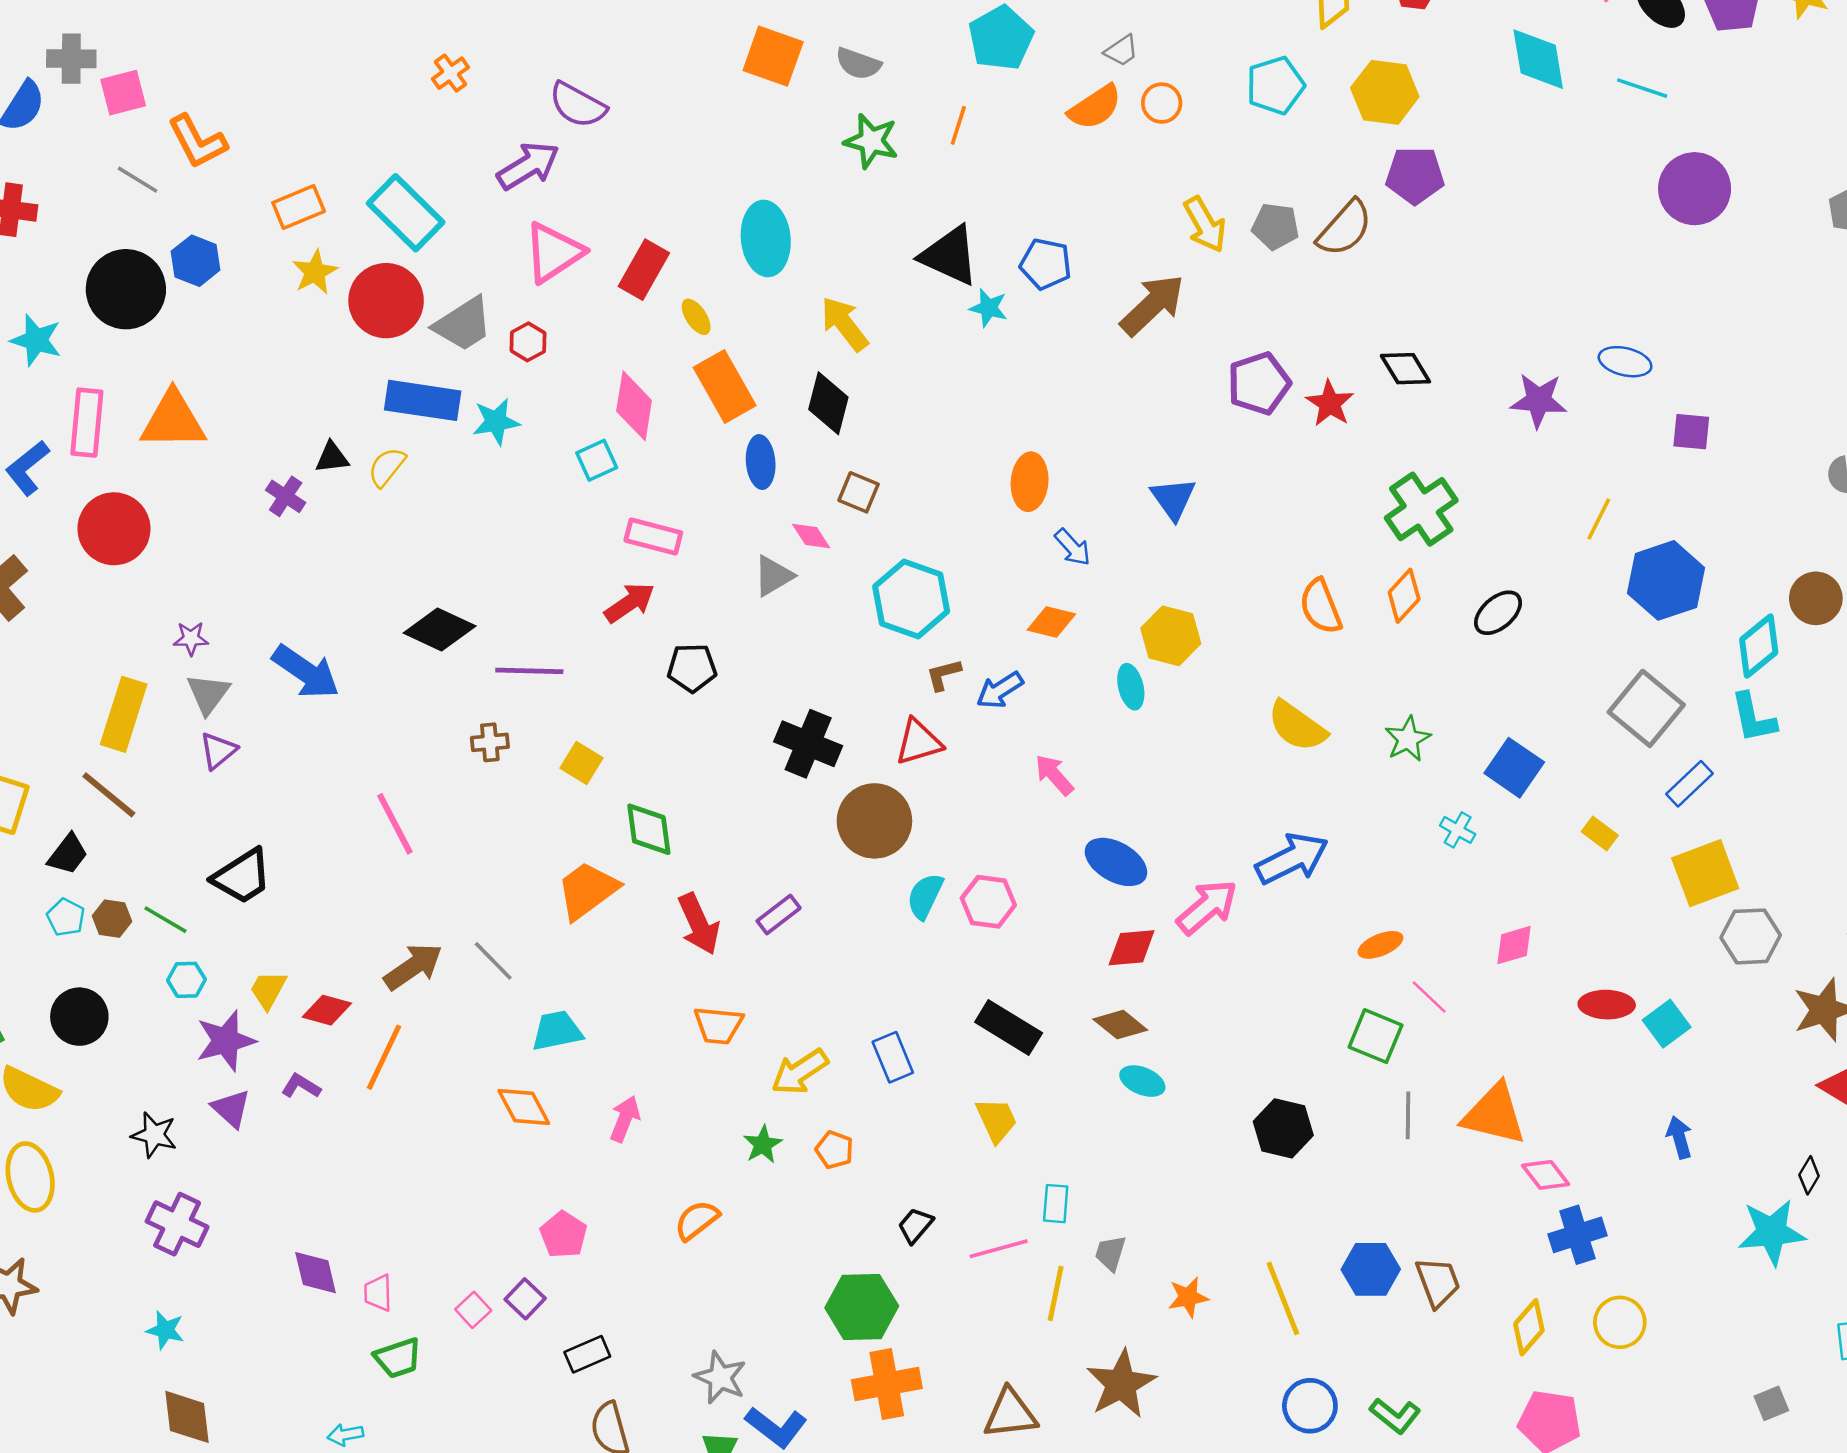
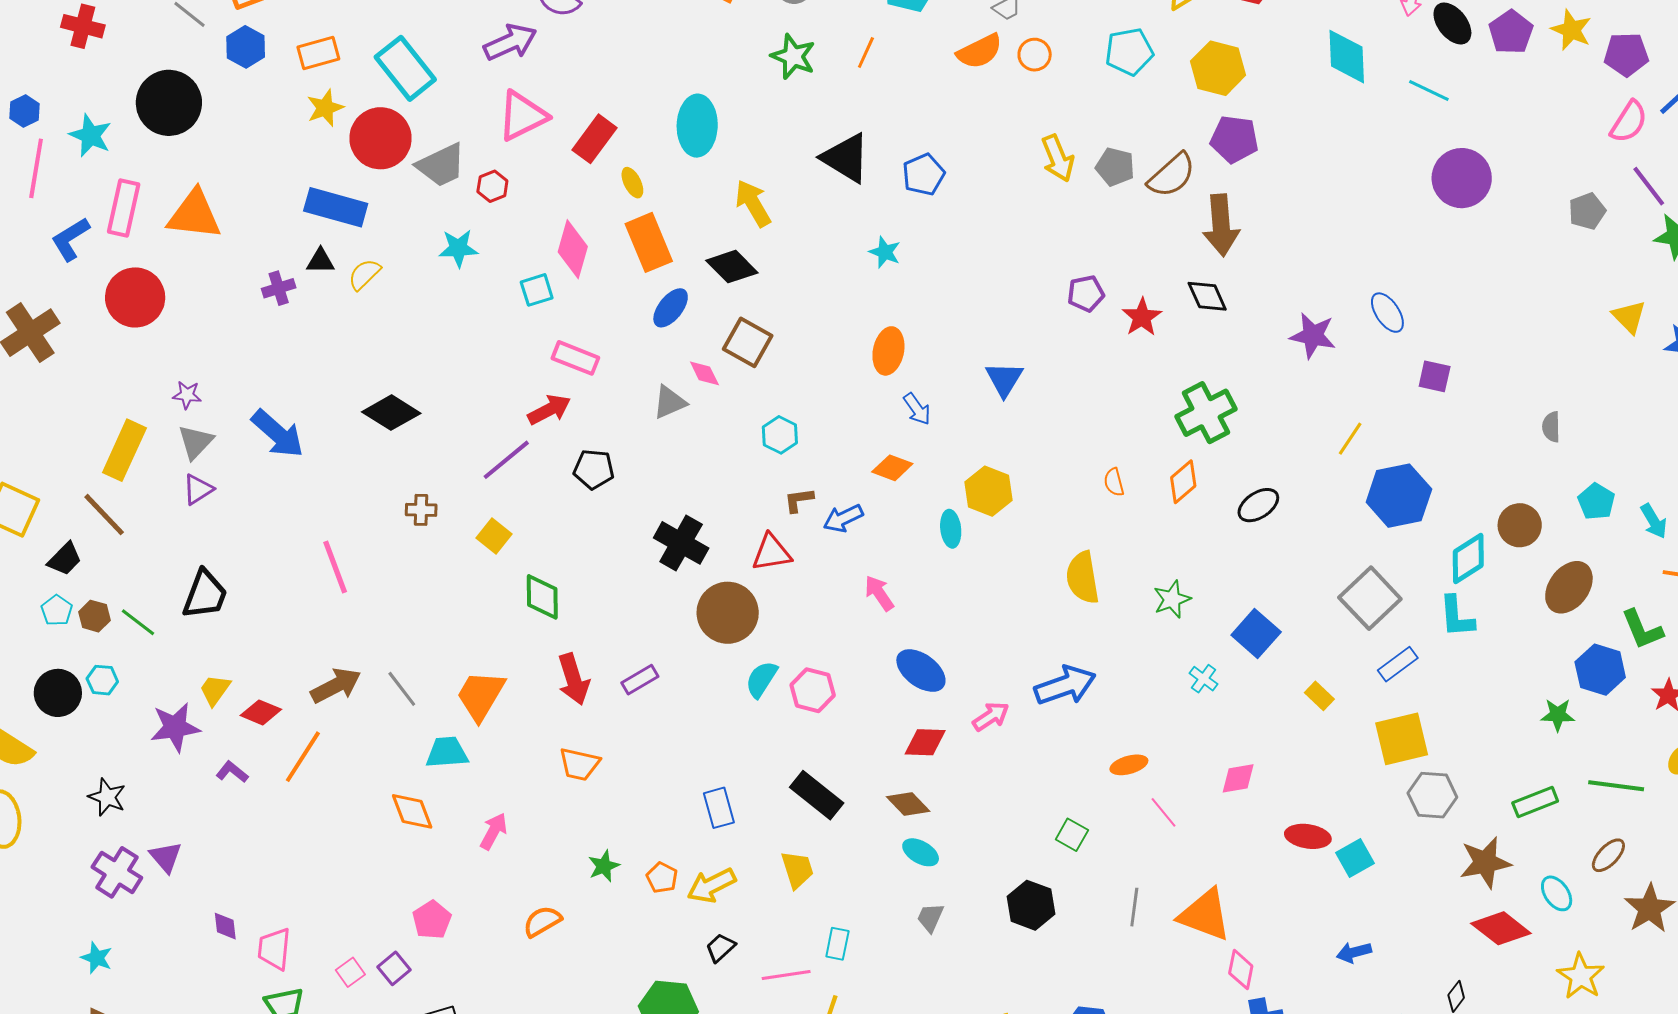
blue hexagon: (196, 261) -> (246, 47), moved
blue pentagon: (1046, 264) -> (924, 174), turned 30
brown arrow: (1152, 305) -> (1221, 225), moved, turned 122
cyan star: (989, 308) -> (885, 252), moved
blue ellipse: (1625, 362) -> (1387, 313), turned 36
purple pentagon: (1259, 383) -> (1086, 294), size x0.7
blue rectangle: (423, 400) -> (336, 207), moved
black diamond: (828, 403) -> (732, 267), turned -66
blue ellipse: (761, 462) -> (671, 308), turned 36
brown square: (859, 492) -> (748, 342), size x1.4
purple cross: (286, 496) -> (279, 288), turned 32
cyan hexagon: (911, 599) -> (780, 435), size x0.6
orange semicircle: (1321, 606) -> (1114, 482), size x0.6
purple line: (529, 671) -> (506, 460), moved, turned -48
yellow semicircle: (1297, 726) -> (1083, 578), turned 38
black trapezoid: (242, 876) -> (205, 595), turned -44
orange trapezoid: (587, 890) -> (481, 695), moved, turned -30
pink arrow: (1207, 907) -> (991, 716), size x0.7
cyan hexagon: (186, 980) -> (102, 680), moved
green square: (1376, 1036) -> (1072, 835), moved, size x0.7
yellow arrow: (800, 1072) -> (711, 885), moved
purple triangle: (231, 1109) -> (166, 857), moved
blue arrow: (1679, 1137) -> (1354, 952), turned -96
pink diamond: (1546, 1175) -> (1241, 970), turned 42
gray trapezoid: (1110, 1253) -> (930, 918), moved
purple diamond: (316, 1273) -> (225, 926), size x0.7
pink trapezoid: (378, 1293) -> (274, 949), size x1.4

